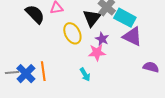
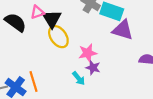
black triangle: (92, 18) -> (52, 19), moved
purple star: (102, 39) -> (93, 68), moved

